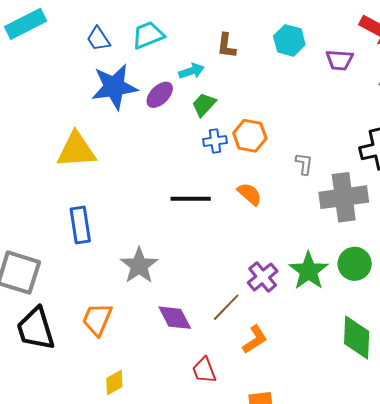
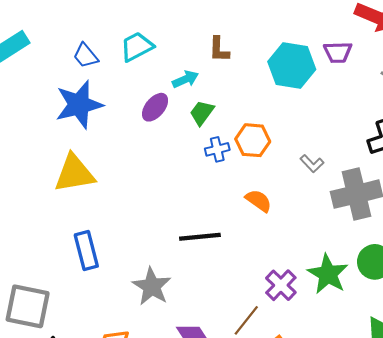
cyan hexagon: (289, 40) -> (292, 65), moved, size x1.4
blue star: (114, 87) -> (79, 105), moved
gray L-shape: (304, 164) -> (312, 164), turned 135
black line: (191, 199) -> (200, 237), moved

